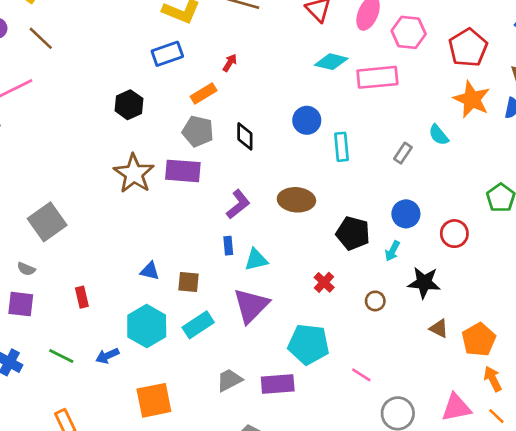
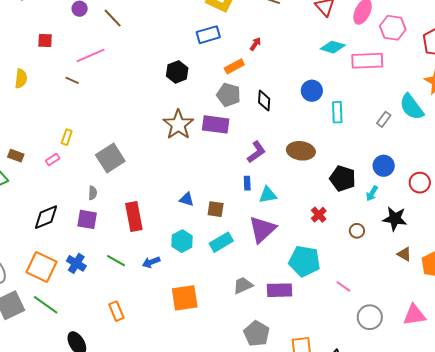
cyan semicircle: (439, 135) -> (412, 107), size x1.6
gray semicircle: (26, 269) -> (93, 193), turned -112
red rectangle: (82, 297) -> (134, 217), size x1.8
cyan hexagon: (147, 326) -> (182, 241), size x0.7

